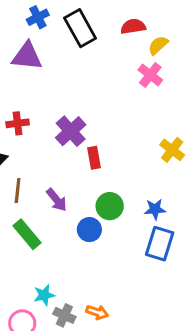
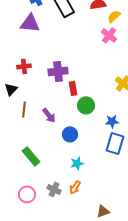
purple cross: (71, 131) -> (58, 71), turned 36
green circle: (110, 206) -> (86, 105), moved
green rectangle: (27, 234) -> (31, 156), moved
cyan star: (44, 295) -> (77, 163), moved
orange arrow: (97, 312) -> (75, 187), turned 104

